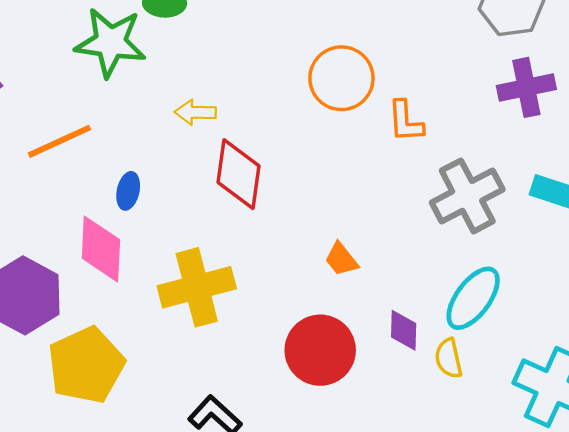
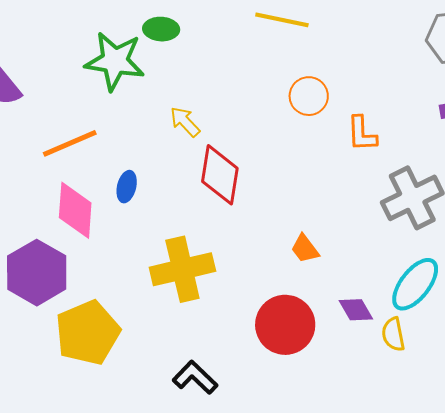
orange circle: (341, 78) -> (309, 96), size x0.7
yellow arrow: (195, 112) -> (185, 122), turned 44
pink diamond: (101, 249) -> (75, 210), moved
purple diamond: (404, 330) -> (356, 310), turned -33

